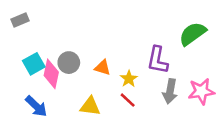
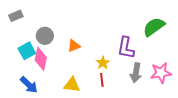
gray circle: (69, 63) -> (45, 36), moved
orange triangle: (103, 68) -> (74, 46), moved, turned -40
red line: (128, 100) -> (102, 80), turned 40

